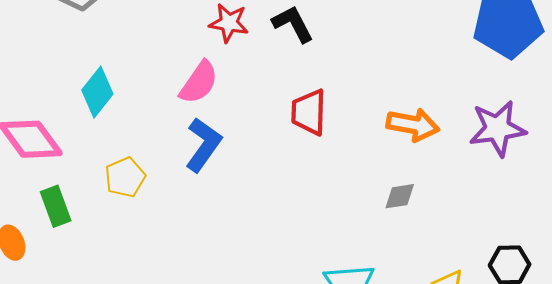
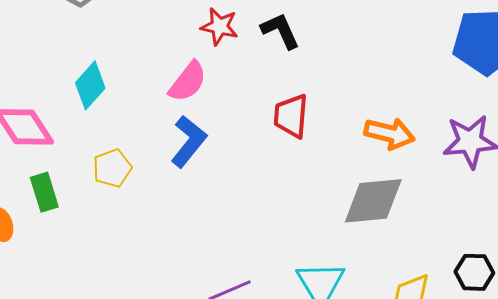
gray diamond: (400, 196) -> (373, 201), size x2.0

